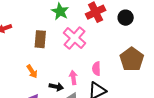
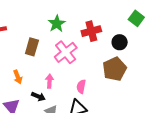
brown pentagon: (132, 59) -> (115, 69), moved
pink arrow: (73, 78) -> (49, 81), moved

